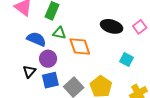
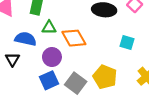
purple circle: (48, 59) -> (52, 57), moved
black triangle: (29, 71) -> (12, 59), moved

